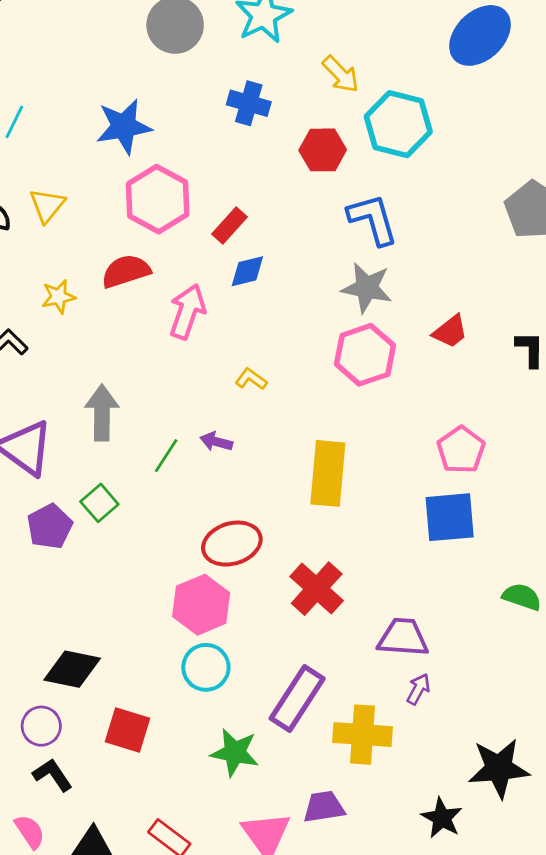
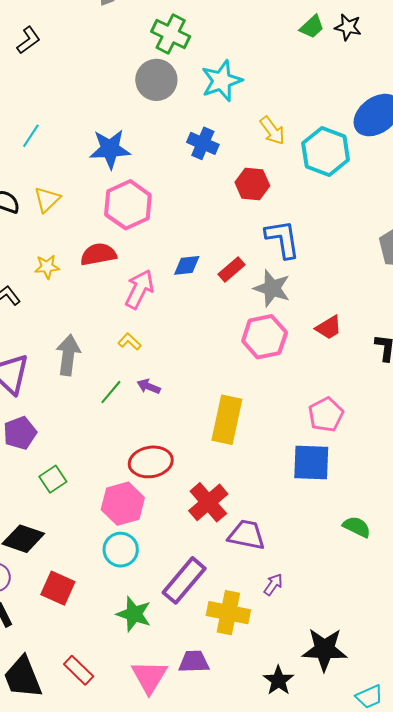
cyan hexagon: (398, 124) -> (326, 152), moved
red rectangle: (230, 225) -> (232, 269), moved
yellow L-shape: (251, 379) -> (130, 342), moved
green square: (99, 503) -> (53, 479), moved
purple trapezoid: (403, 638) -> (247, 535), moved

